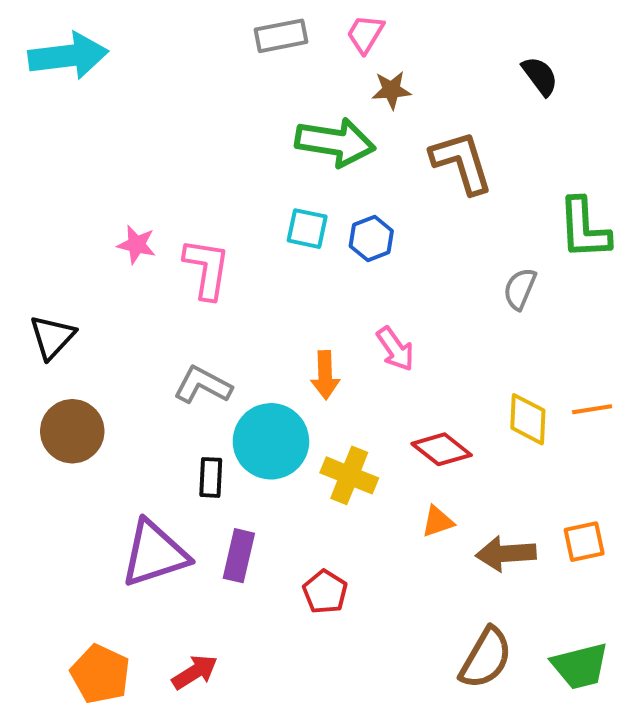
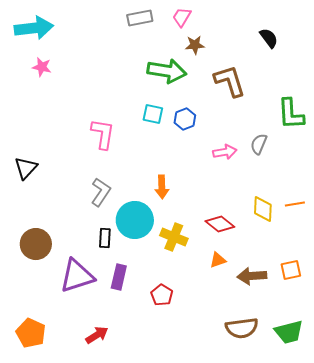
pink star: (136, 245) -> (42, 67), moved
pink arrow: (395, 349) -> (225, 152), moved, turned -65
gray L-shape: (203, 385) -> (101, 192), turned 96
brown circle: (72, 431) -> (36, 244), moved
brown semicircle: (486, 658) -> (242, 328), turned 52
orange pentagon: (100, 674) -> (31, 333), moved

